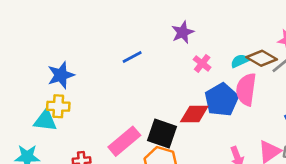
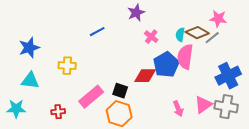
cyan semicircle: (240, 61) -> (180, 35), turned -56
blue star: (61, 75) -> (29, 48), moved
yellow cross: (58, 106) -> (67, 66), moved
black square: (162, 133) -> (120, 91), size x0.7

